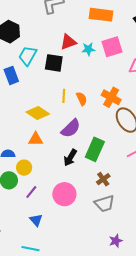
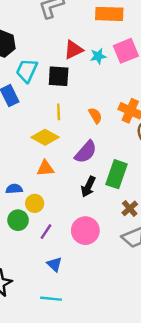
yellow line: (64, 96) -> (59, 112), moved

